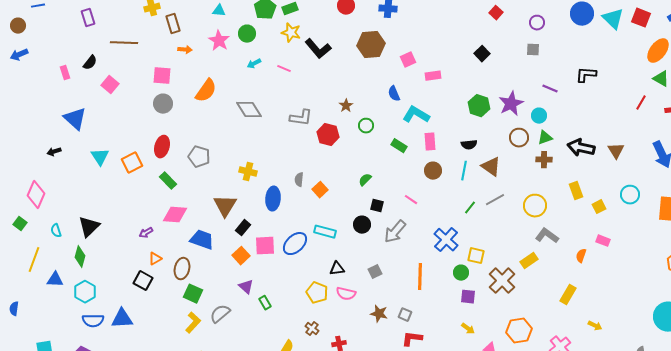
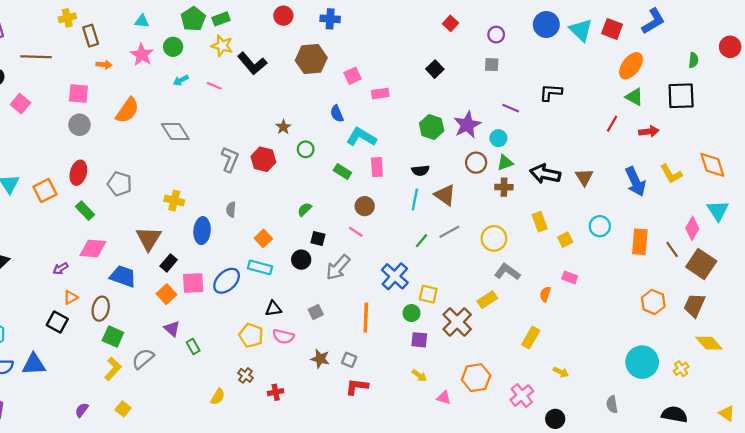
gray L-shape: (301, 118) -> (230, 159), moved, turned -75
brown circle: (433, 171) -> (365, 206), moved
orange square: (320, 190) -> (263, 238), moved

